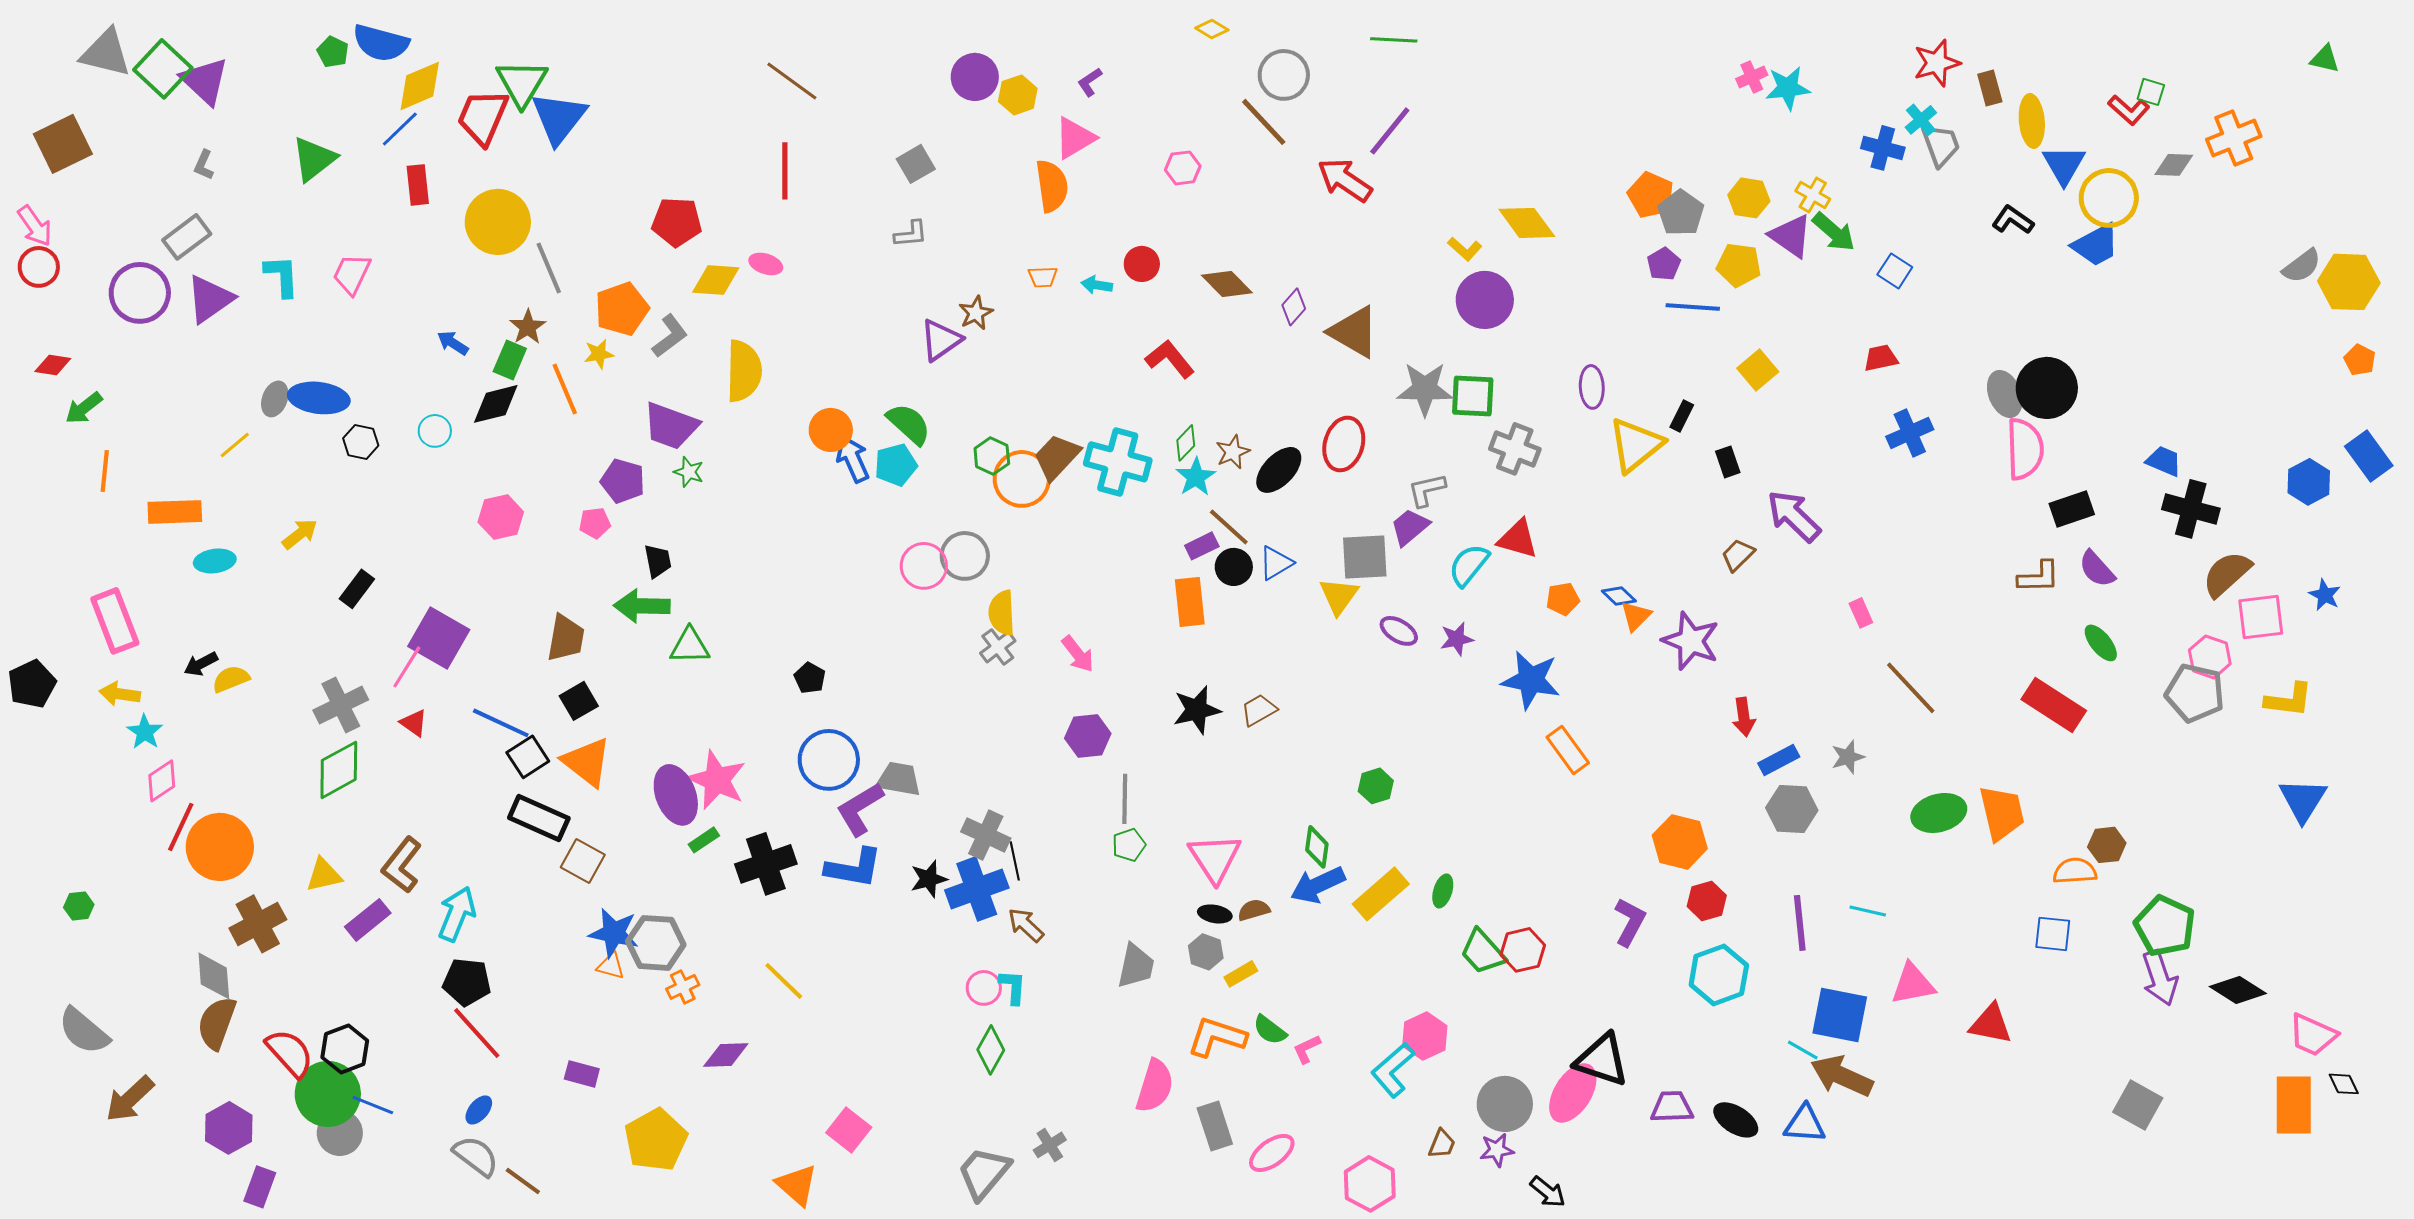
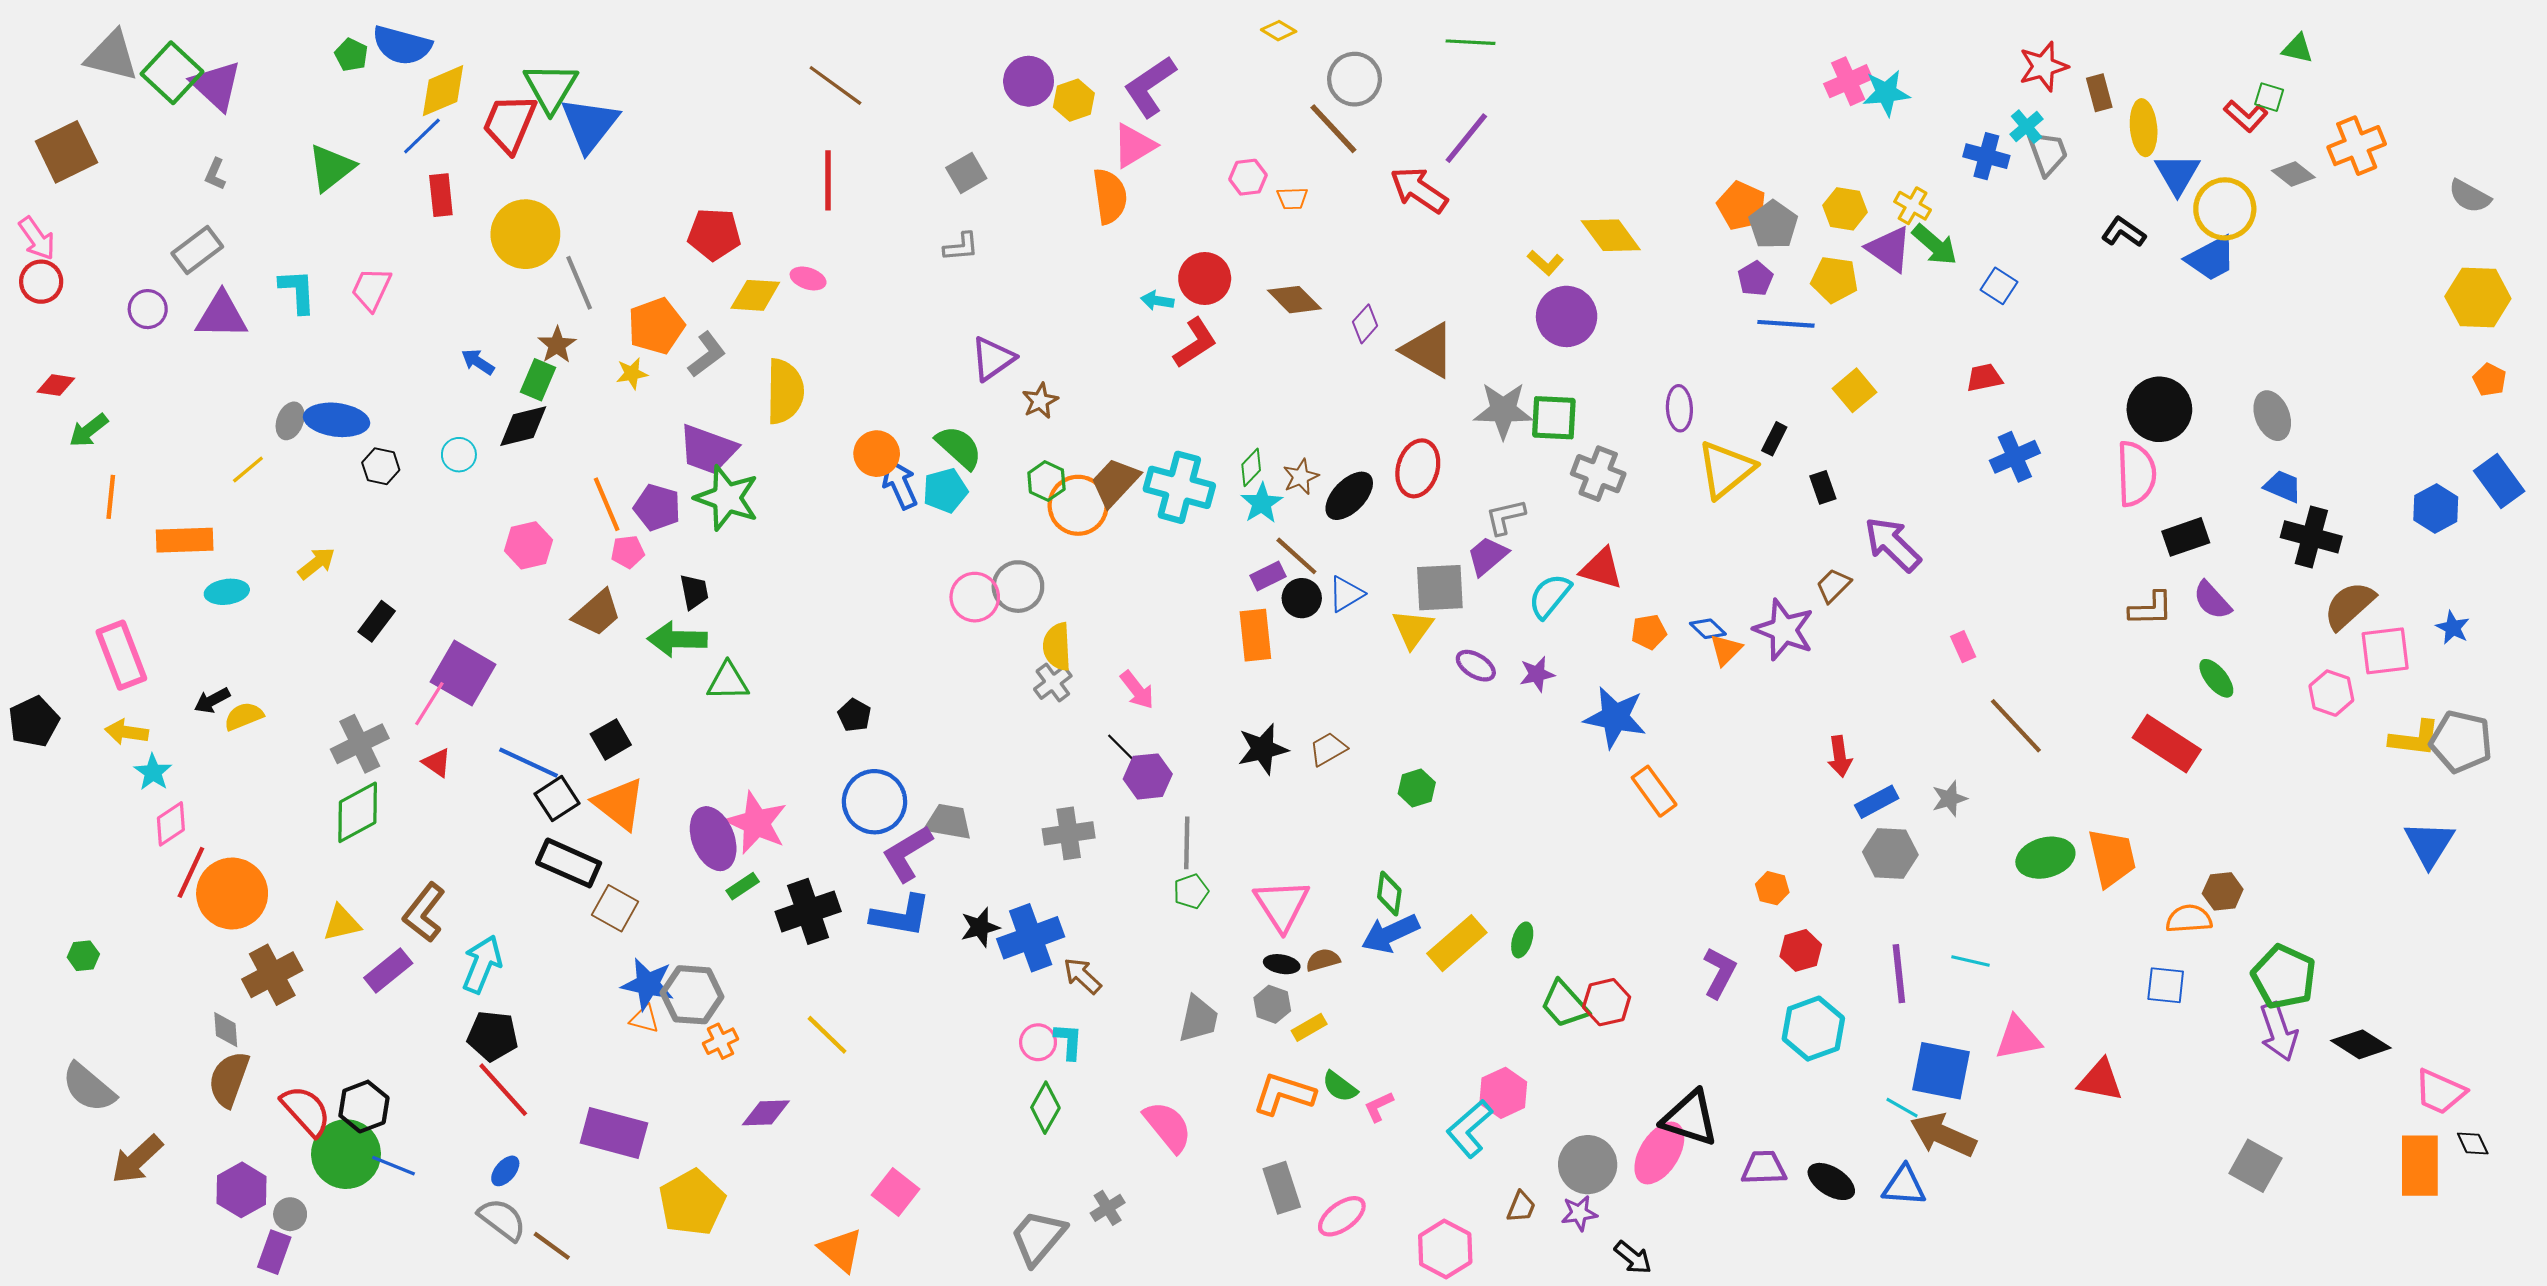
green triangle: (2325, 59) -> (2298, 49), moved
pink cross: (1752, 77) -> (1848, 81), size x1.4
purple L-shape: (1090, 82) -> (1150, 86), size x2.0
gray diamond: (2174, 165) -> (2293, 174), turned 36
red circle: (1142, 264) -> (1205, 278), size x1.4
gray semicircle: (2302, 266) -> (2470, 196), moved, turned 66
orange trapezoid: (1043, 277) -> (1292, 198), moved
purple circle: (140, 293) -> (148, 309), size x0.6
purple triangle: (210, 299) -> (222, 315), turned 36
brown star: (976, 313) -> (1040, 401), moved
red L-shape: (1170, 359) -> (1195, 343), moved, turned 96
orange line: (565, 389) -> (607, 504), moved
gray ellipse: (2005, 394) -> (2272, 416), moved
green star: (689, 472) -> (727, 498), size x2.0
brown trapezoid: (566, 638) -> (597, 613), moved, turned 39
purple star: (1691, 641) -> (1784, 630), moved
gray pentagon: (2195, 693) -> (2461, 742), moved
green hexagon: (1376, 786) -> (1417, 788), moved
gray cross: (986, 835) -> (1069, 833), moved, turned -33
orange hexagon: (1680, 842) -> (1772, 888), size x0.6
black line: (1015, 861) -> (1123, 750), moved, turned -33
gray diamond: (214, 976) -> (226, 1030), size x0.7
purple rectangle: (582, 1074) -> (614, 1133), size x1.8
pink semicircle: (1155, 1086) -> (1168, 1127), moved, turned -56
gray circle: (340, 1133) -> (290, 1214), moved, size x0.7

